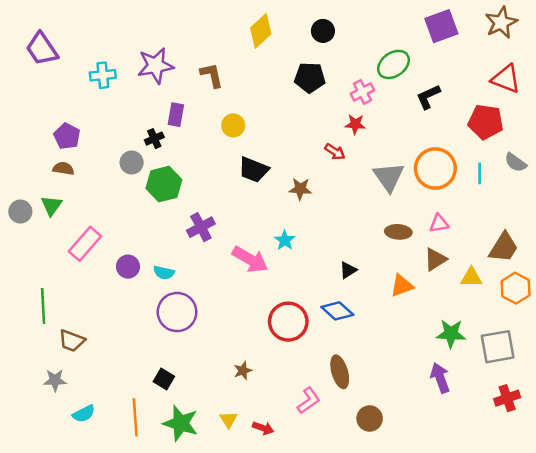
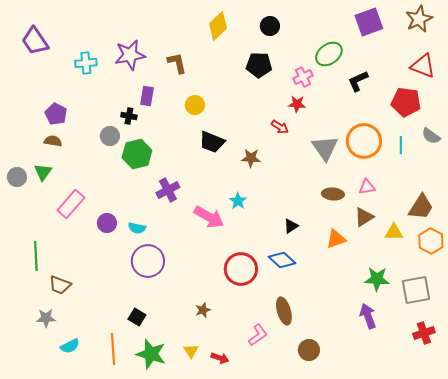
black cross: (154, 139) -> (129, 116), turned 35

